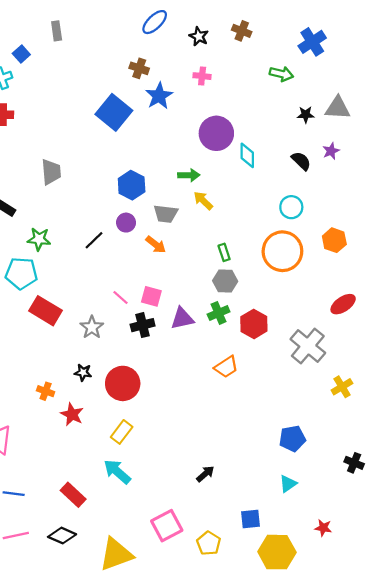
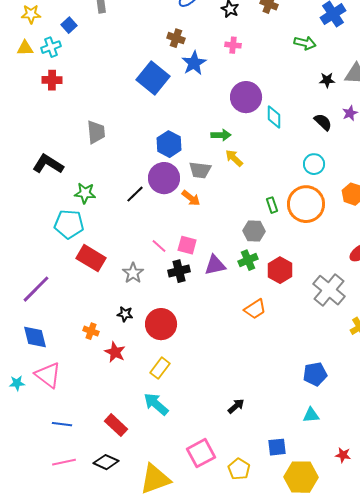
purple circle: (126, 223) -> (164, 178), size x1.8
green rectangle: (224, 252) -> (272, 205), moved
cyan triangle: (288, 484) -> (311, 415), turned 30

